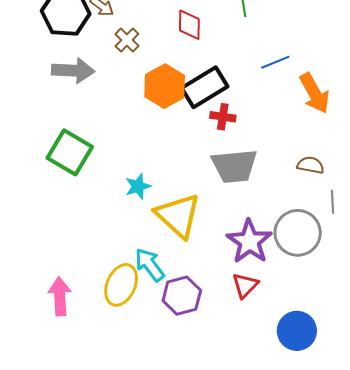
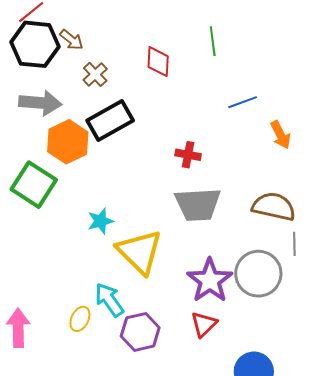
orange hexagon: (165, 86) -> (68, 142), moved
black rectangle: (205, 87) -> (110, 120), moved
orange arrow: (315, 93) -> (281, 135), size x0.7
brown semicircle: (311, 165) -> (274, 207), size x1.6
yellow ellipse: (121, 285) -> (80, 319), size x0.6

